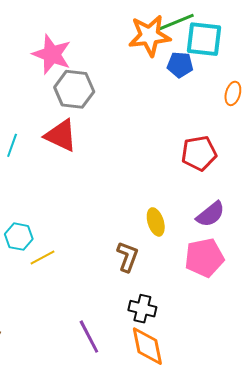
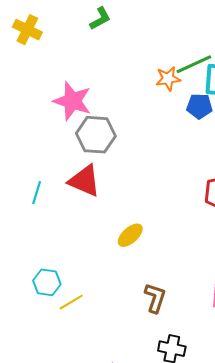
orange star: (149, 36) -> (168, 79), size x0.6
yellow ellipse: (156, 222) -> (130, 235), moved, turned 68

